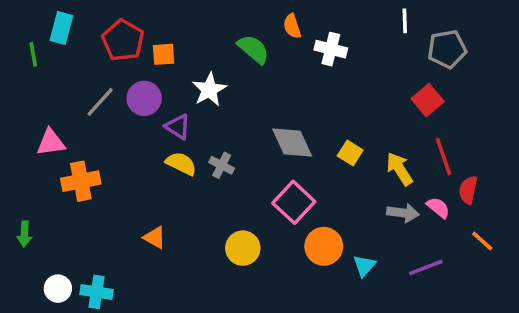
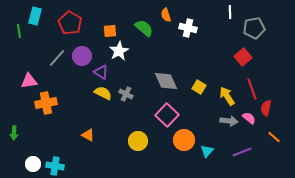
orange square: (164, 54) -> (110, 31), moved

